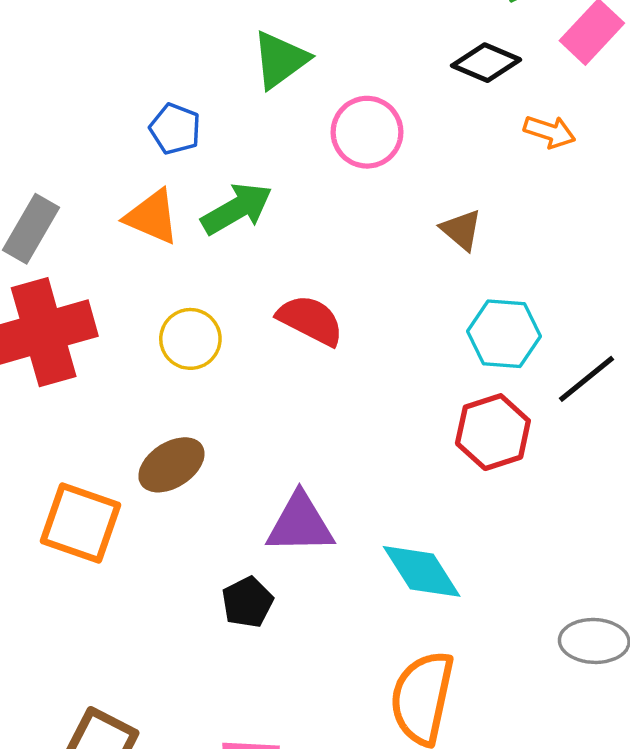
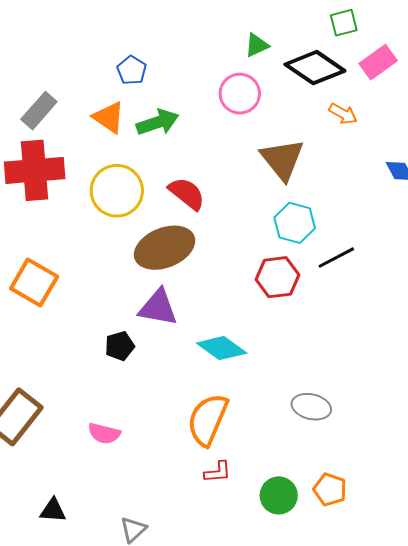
green triangle: (280, 60) -> (257, 45), moved, size x0.7
black diamond: (486, 63) -> (315, 68), size x1.5
brown triangle: (461, 230) -> (282, 159), size x1.8
yellow circle: (190, 339) -> (117, 191), size x1.5
brown ellipse: (171, 465) -> (165, 248), moved, size x1.5
cyan diamond: (422, 571) -> (222, 348), turned -33

